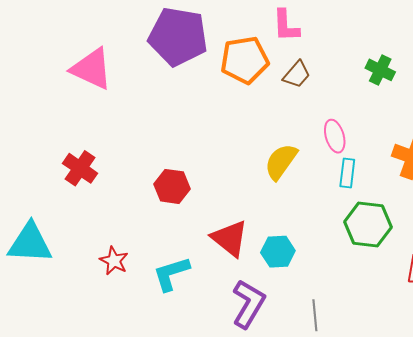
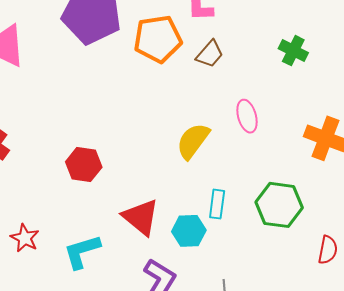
cyan rectangle: (347, 173) -> (217, 204), moved

